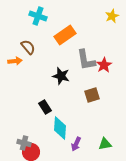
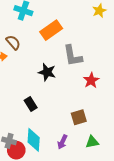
red star: (104, 65) -> (91, 80), moved
brown square: (92, 95) -> (79, 117), moved
cyan diamond: (60, 128) -> (34, 140), moved

